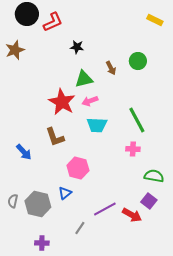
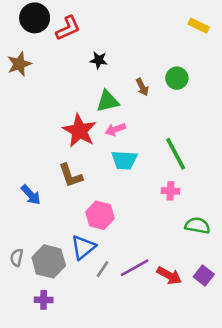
blue triangle: (65, 193) -> (83, 247), size x1.5
purple square: (149, 201) -> (204, 276), moved
gray line: (80, 228) -> (103, 269), moved
purple cross: (42, 243) -> (44, 300), moved

